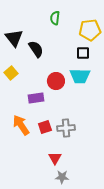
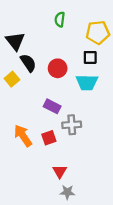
black semicircle: (36, 49) -> (28, 63), moved
red circle: (56, 81) -> (58, 68), moved
purple rectangle: (36, 98) -> (52, 106), moved, turned 35
gray cross: (66, 128) -> (72, 125), moved

